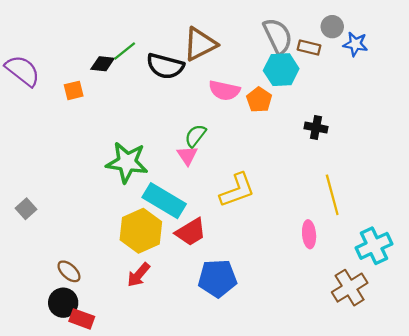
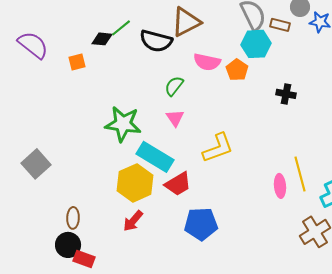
green semicircle: (195, 136) -> (174, 86), moved
yellow line: (332, 195) -> (300, 174), moved
gray square: (26, 209) -> (36, 164), size x1.6
brown ellipse: (69, 271) -> (73, 218), turned 50

